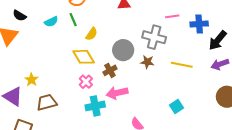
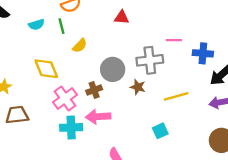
gray cross: (154, 37) -> (150, 60), turned -30
yellow diamond: (84, 57) -> (46, 69), moved
yellow line: (182, 65) -> (176, 96), turned -35
pink cross: (86, 82) -> (65, 98), size x1.5
cyan square: (177, 106) -> (160, 131), moved

